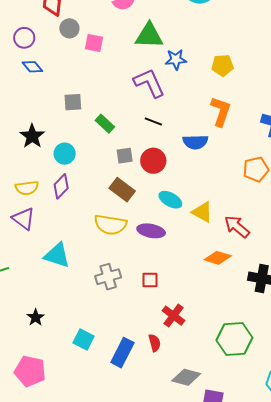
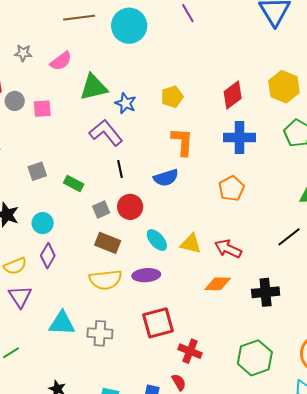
blue star: (176, 59) -> (126, 103), turned -30
black line: (153, 122) -> (120, 169), turned 72
cyan ellipse: (170, 200) -> (157, 240), turned 35
purple triangle: (24, 219) -> (20, 297), turned 35
gray cross: (108, 277) -> (100, 333), moved, turned 35
red square: (150, 280) -> (158, 323), size x1.8

